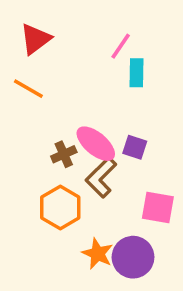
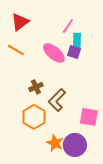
pink ellipse: (96, 144) -> (54, 53), moved
purple square: (135, 147) -> (74, 52), moved

